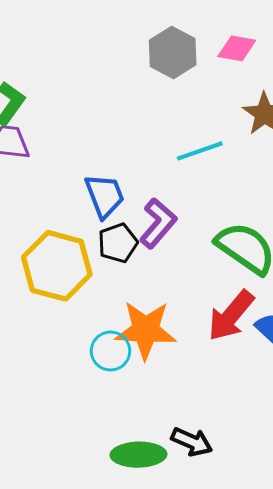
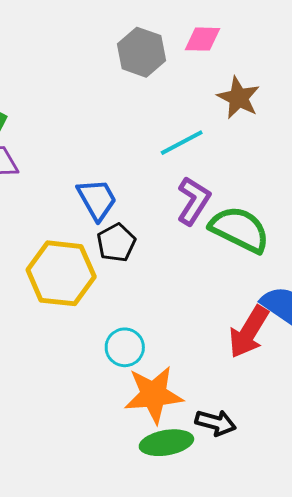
purple L-shape: (158, 223) -> (194, 201), moved
red arrow: (231, 316) -> (249, 332), moved
orange star: (146, 330) -> (154, 395), moved

